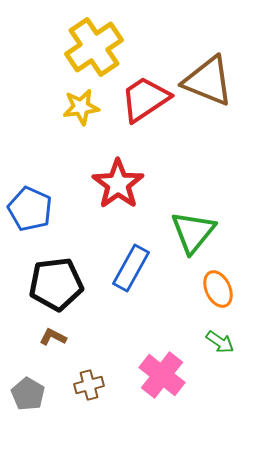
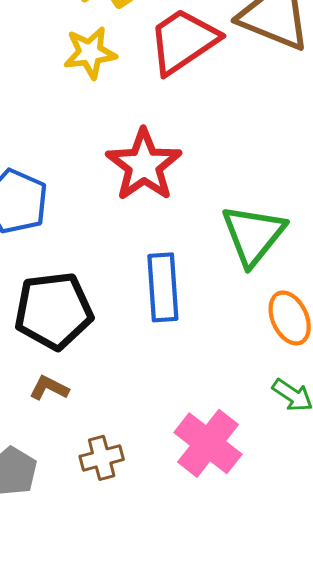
blue rectangle: (131, 268) -> (163, 287), turned -33

